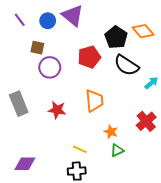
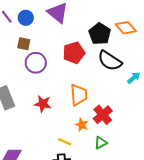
blue circle: (48, 21) -> (26, 18), moved
red cross: (146, 121) -> (103, 115), moved
orange star: (111, 132) -> (82, 125), moved

